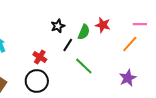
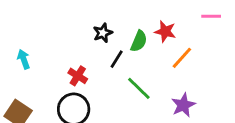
pink line: (140, 24) -> (211, 16), moved
orange line: (130, 44) -> (182, 58), moved
purple star: (128, 78) -> (183, 105), moved

